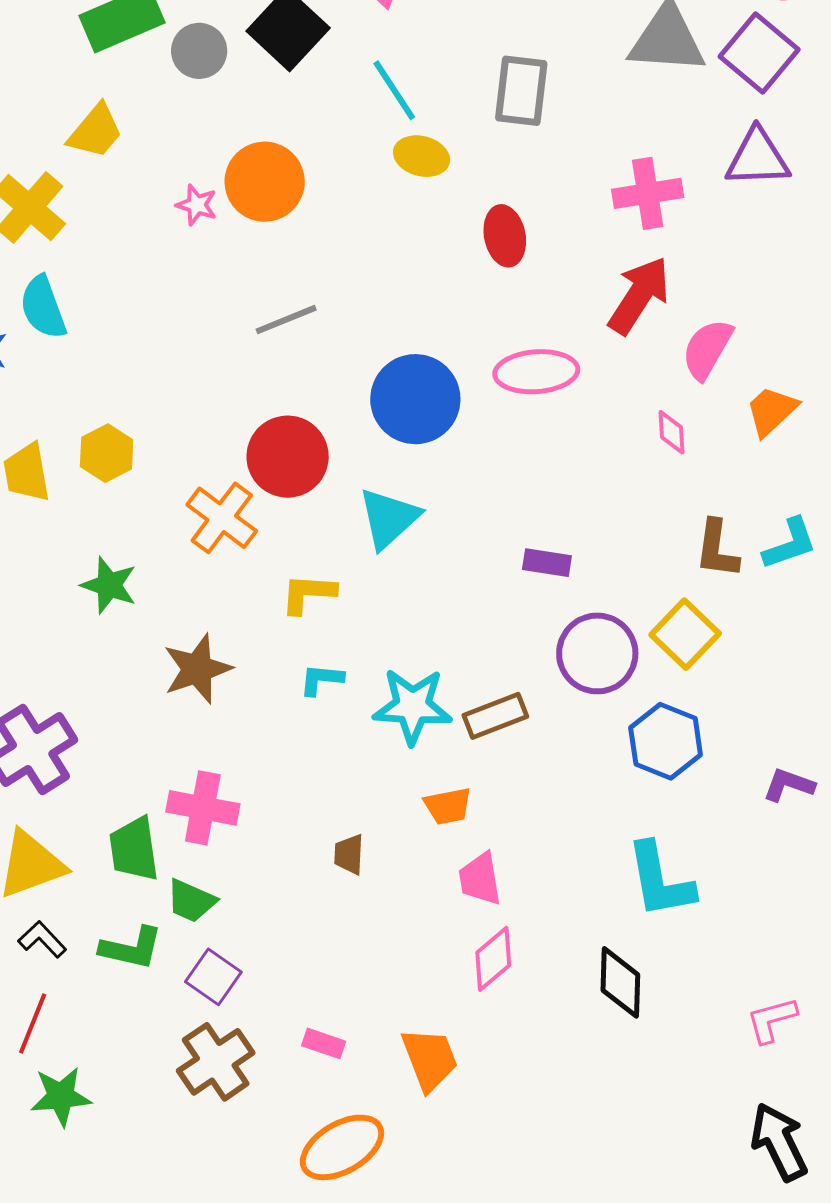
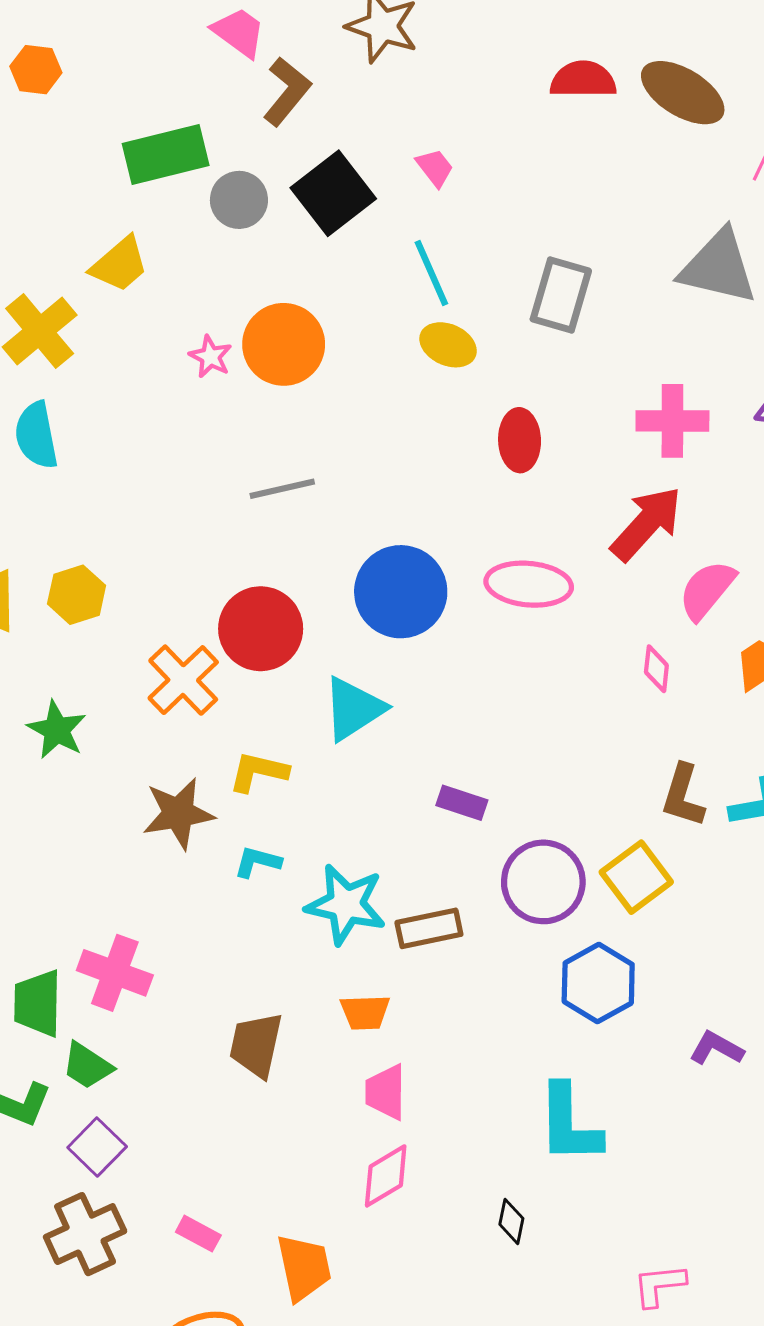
purple rectangle: (547, 563) -> (462, 803), moved
brown star: (197, 669) -> (178, 813), moved
brown trapezoid: (349, 854) -> (256, 1045), size x1.6
black diamond: (620, 982) -> (511, 1221), size x0.6

